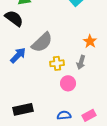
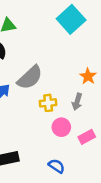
blue semicircle: (64, 115) -> (57, 166), turned 40
pink rectangle: (89, 115) -> (87, 137), moved

